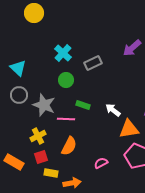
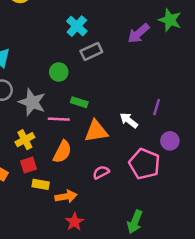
cyan cross: (63, 53) -> (77, 26), moved
white arrow: (113, 110) -> (129, 120), moved
orange triangle: (129, 129) -> (96, 131), moved

